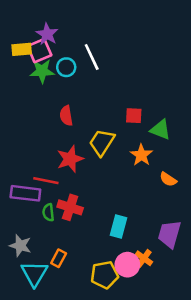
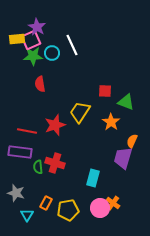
red semicircle: (66, 116) -> (40, 84), moved
orange semicircle: (168, 179) -> (132, 141), turned 80
red line: (46, 181) -> (27, 131), moved
purple trapezoid: (169, 234) -> (123, 158), moved
cyan triangle: (34, 274) -> (27, 215), size x0.6
yellow pentagon: (104, 275) -> (68, 210), moved

